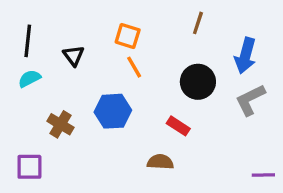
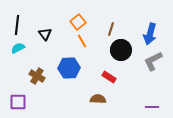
brown line: (198, 23) -> (111, 29), moved
orange square: (128, 36) -> (78, 22), turned 35
purple line: (263, 175) -> (152, 107), moved

